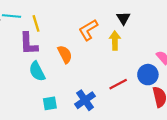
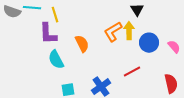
orange L-shape: (88, 30) -> (113, 32), moved
blue circle: (148, 75) -> (149, 43), moved

